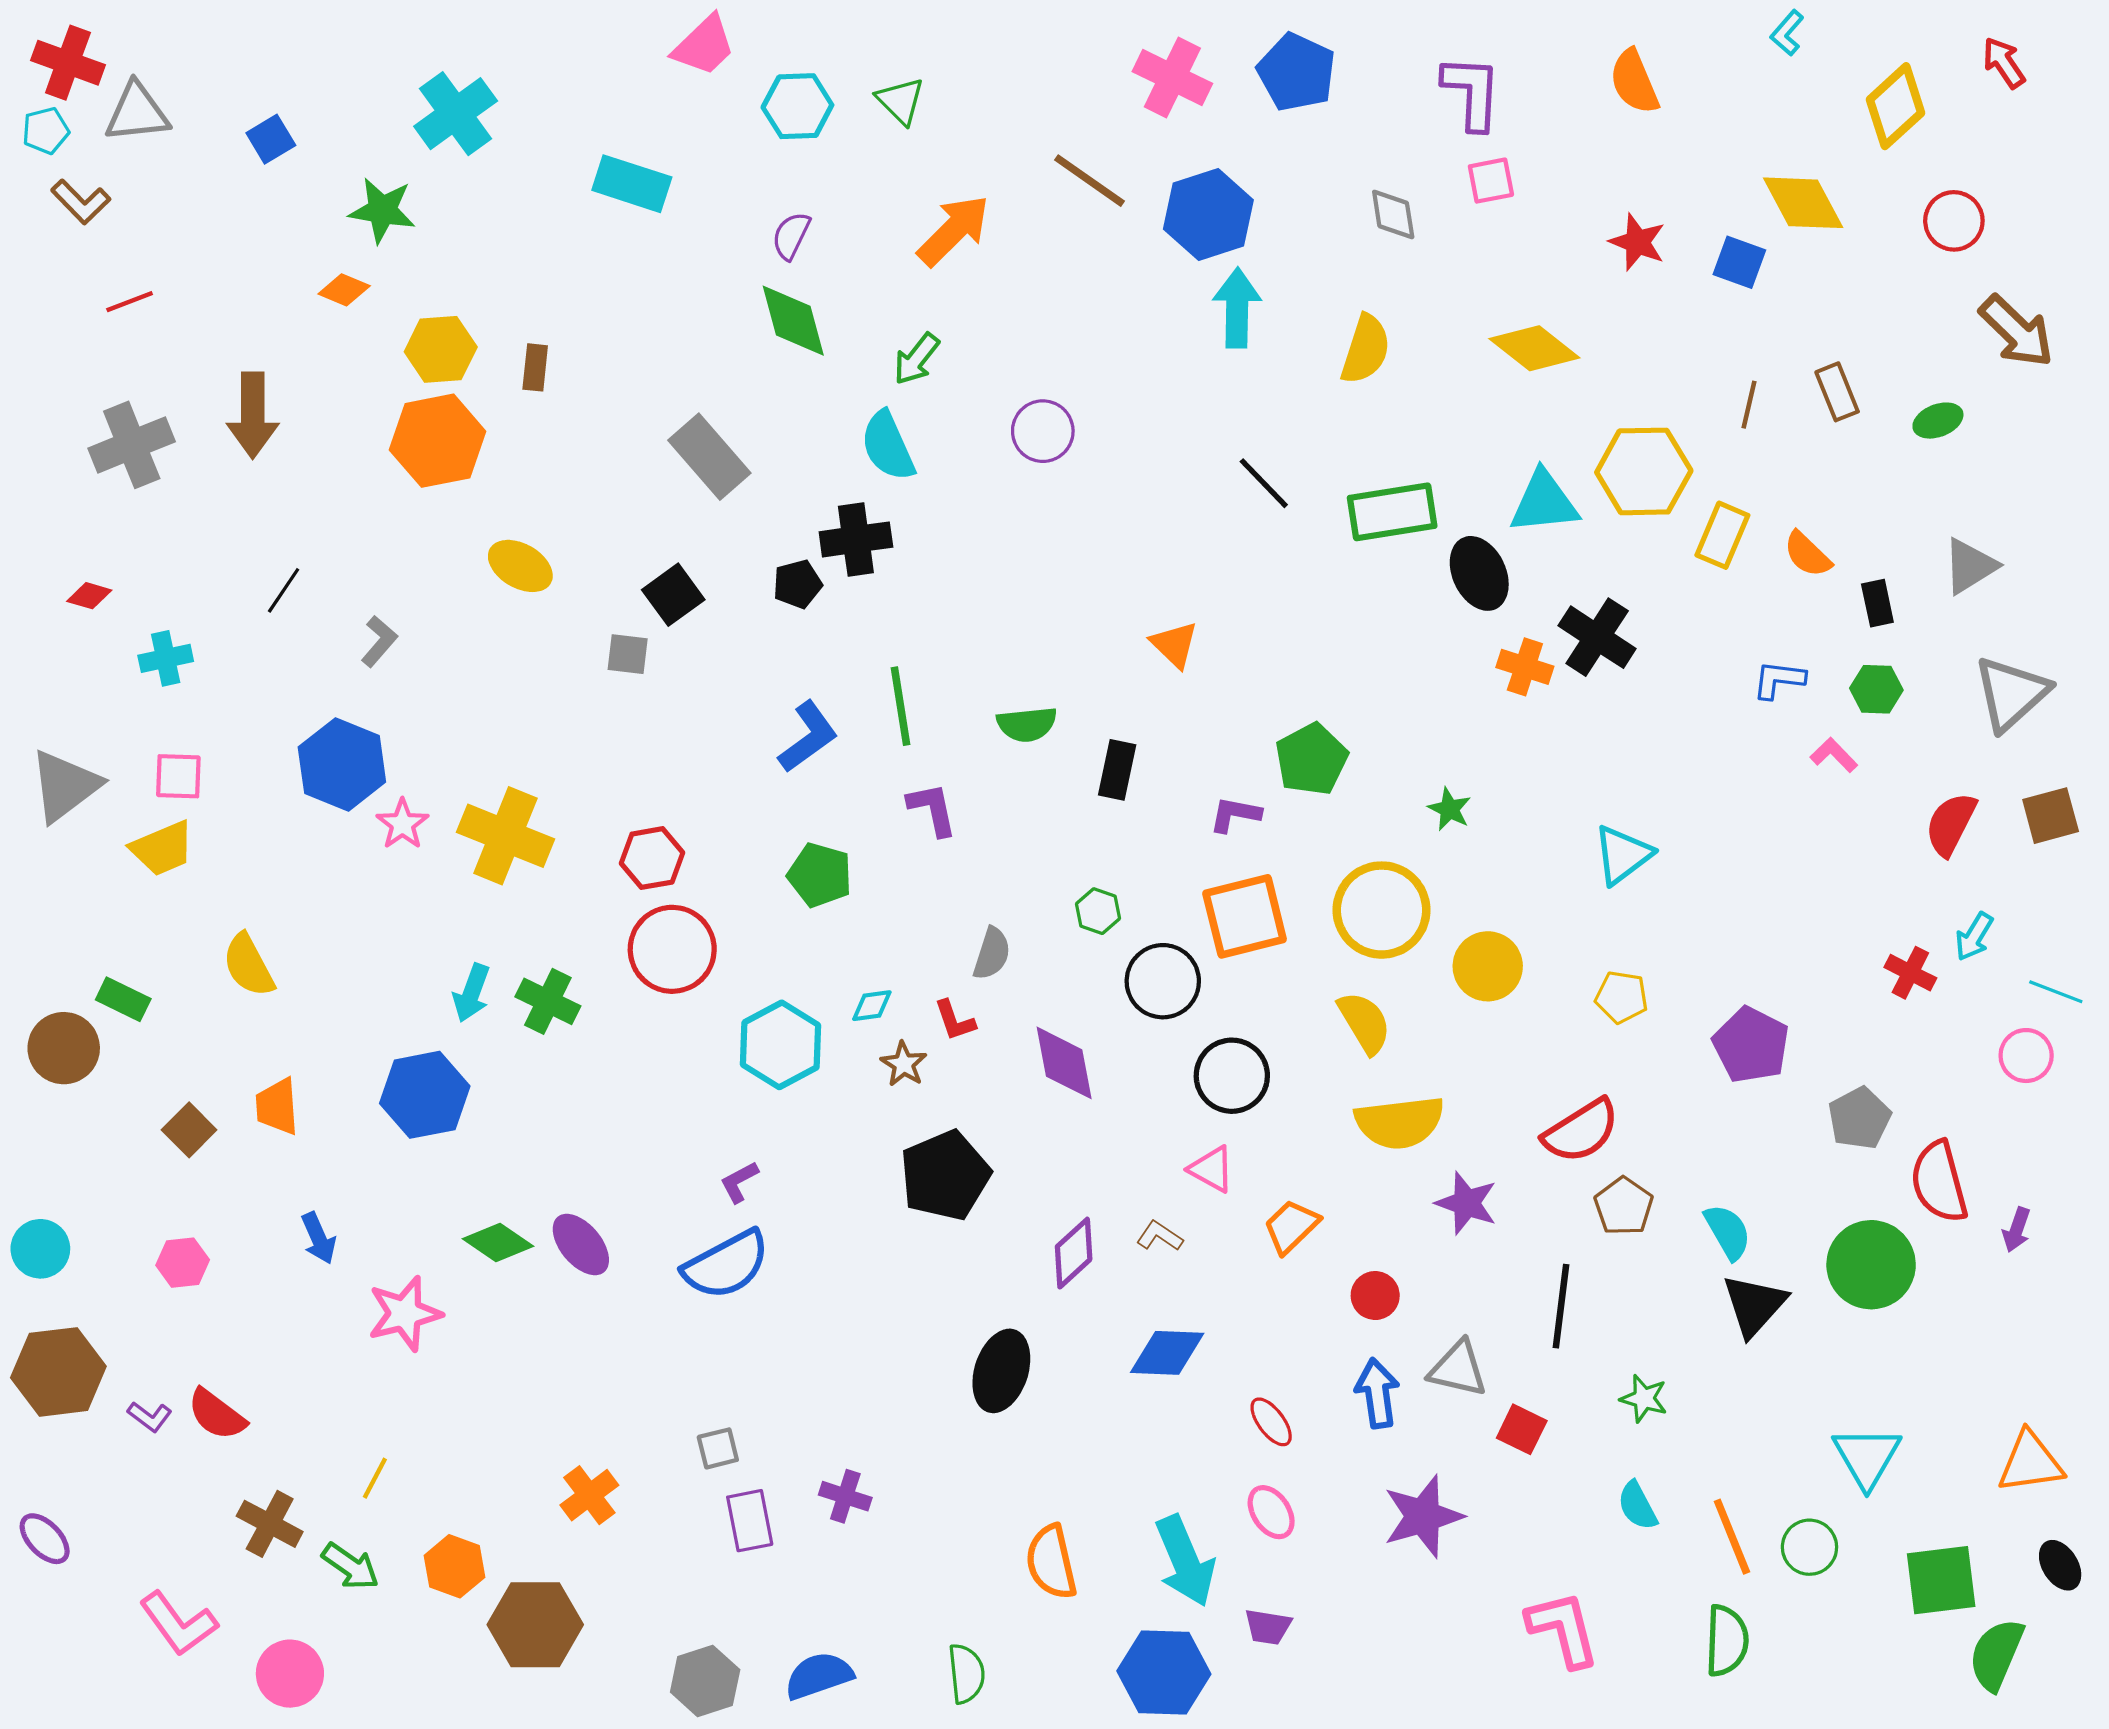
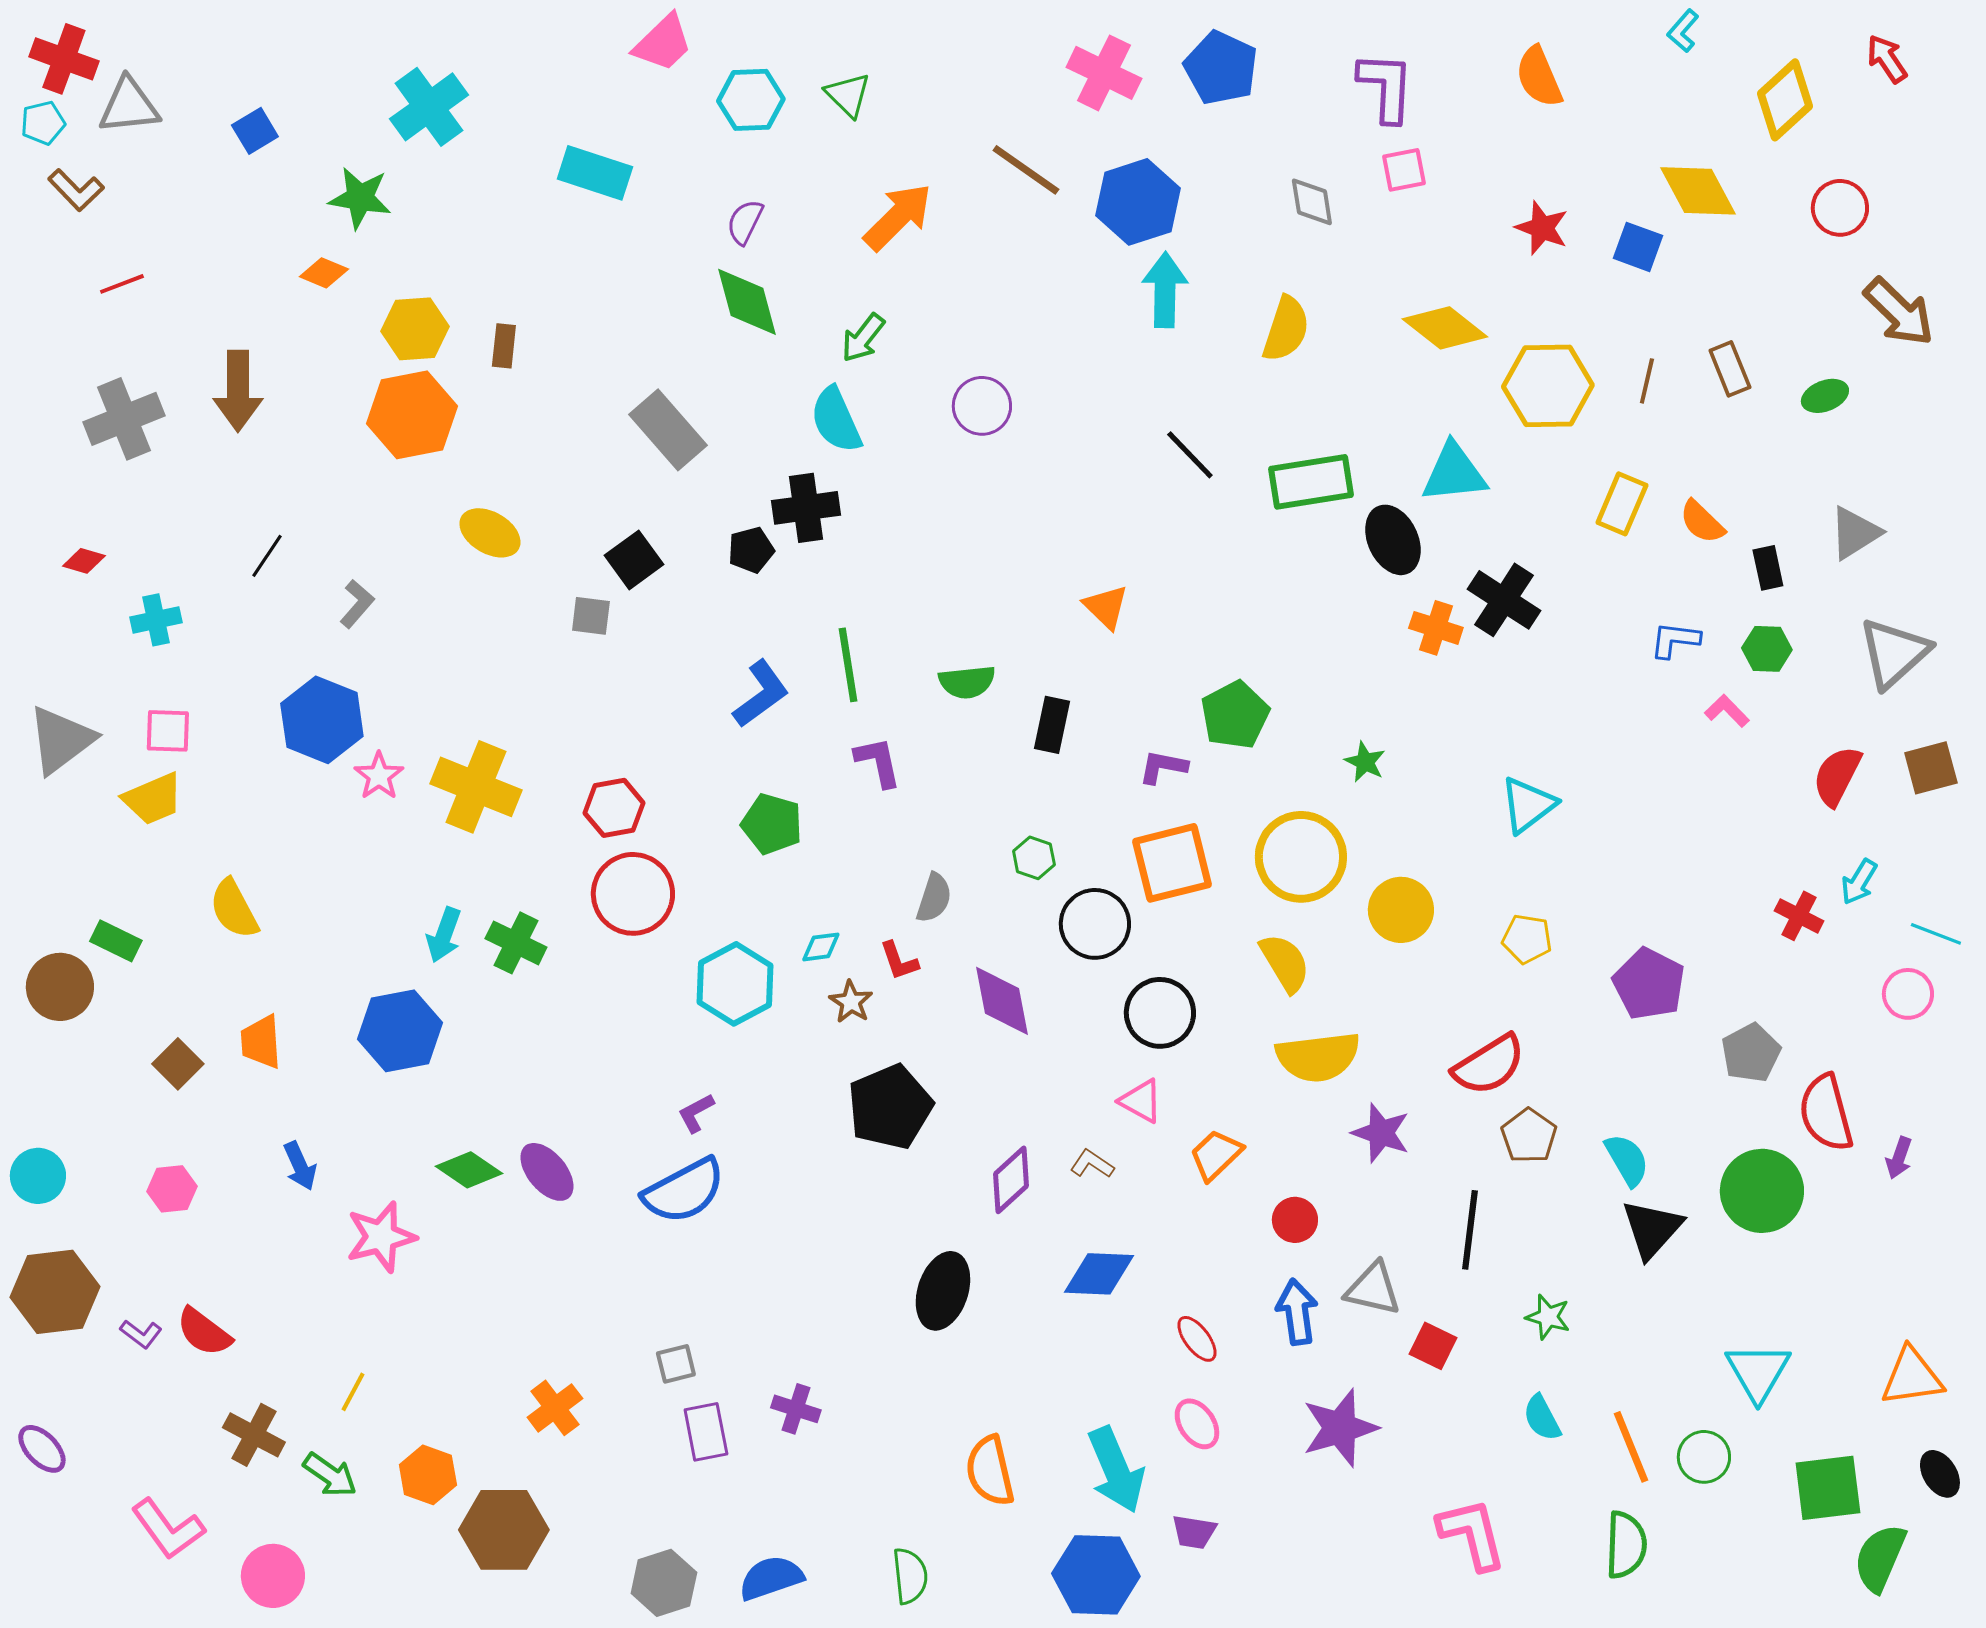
yellow hexagon: (1644, 471) -> (1548, 386), moved

